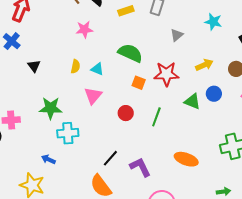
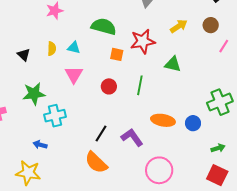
black triangle: (34, 66) -> (24, 55), moved
blue circle: (214, 94) -> (193, 123), moved
orange ellipse: (186, 159) -> (163, 120), moved

